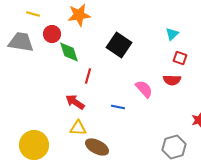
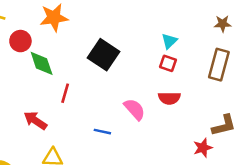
red square: (180, 58) -> (168, 63), moved
red arrow: (75, 102) -> (35, 120), moved

